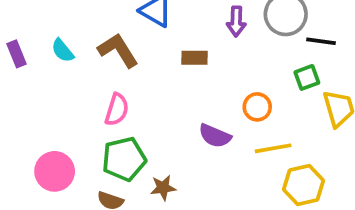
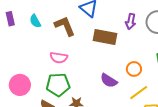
brown rectangle: (194, 58) -> (105, 37), size x1.6
pink semicircle: (117, 110) -> (59, 58), turned 72
yellow line: (273, 148) -> (139, 93), turned -36

